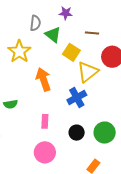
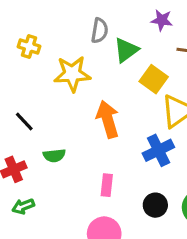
purple star: (66, 13) -> (162, 20), moved
green triangle: (53, 35) -> (126, 50), turned 42
yellow star: (19, 51) -> (72, 74), turned 30

